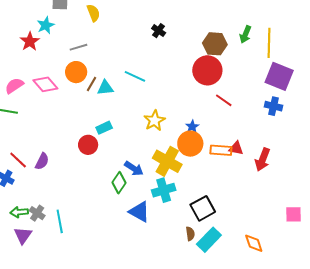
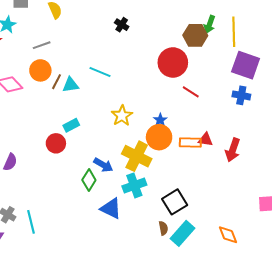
brown hexagon: (215, 44) -> (195, 35), moved

